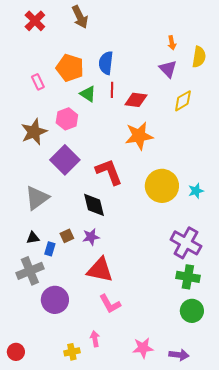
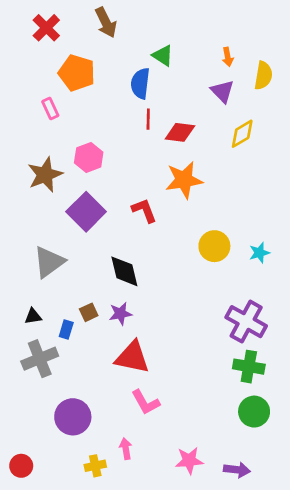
orange pentagon: (70, 68) -> (77, 73), moved
green triangle: (88, 94) -> (163, 56), moved
red L-shape: (109, 172) -> (144, 210), moved, size x0.7
yellow circle: (162, 186) -> (214, 246), size x0.7
black triangle: (33, 238) -> (33, 316), moved
purple circle: (55, 300) -> (73, 417), moved

